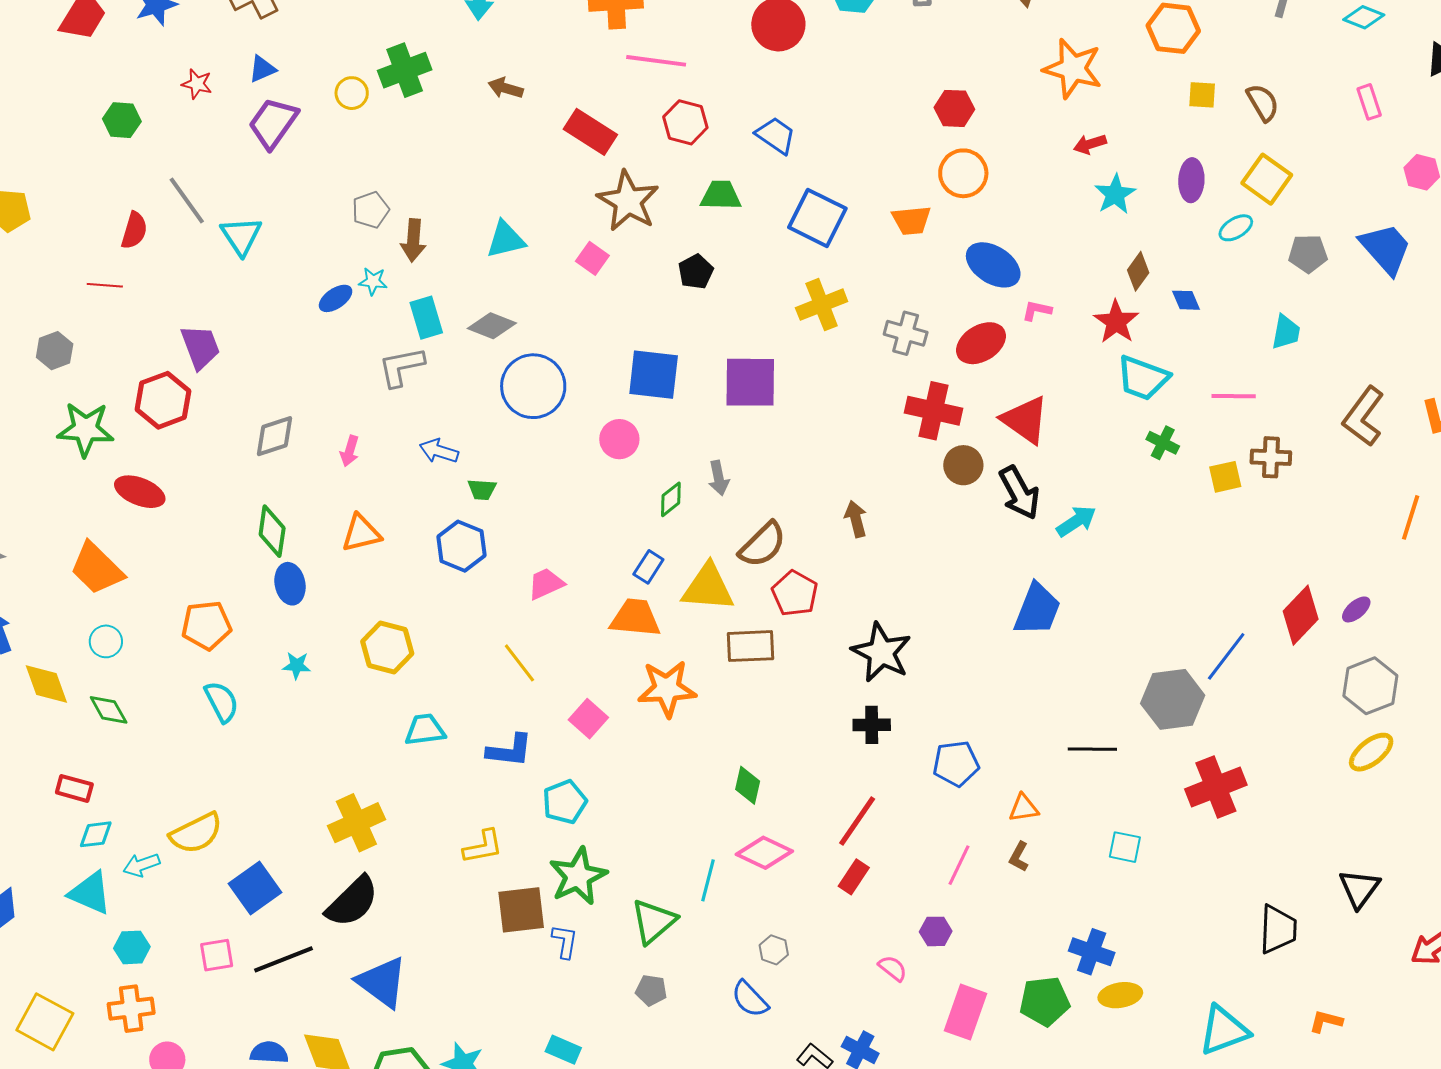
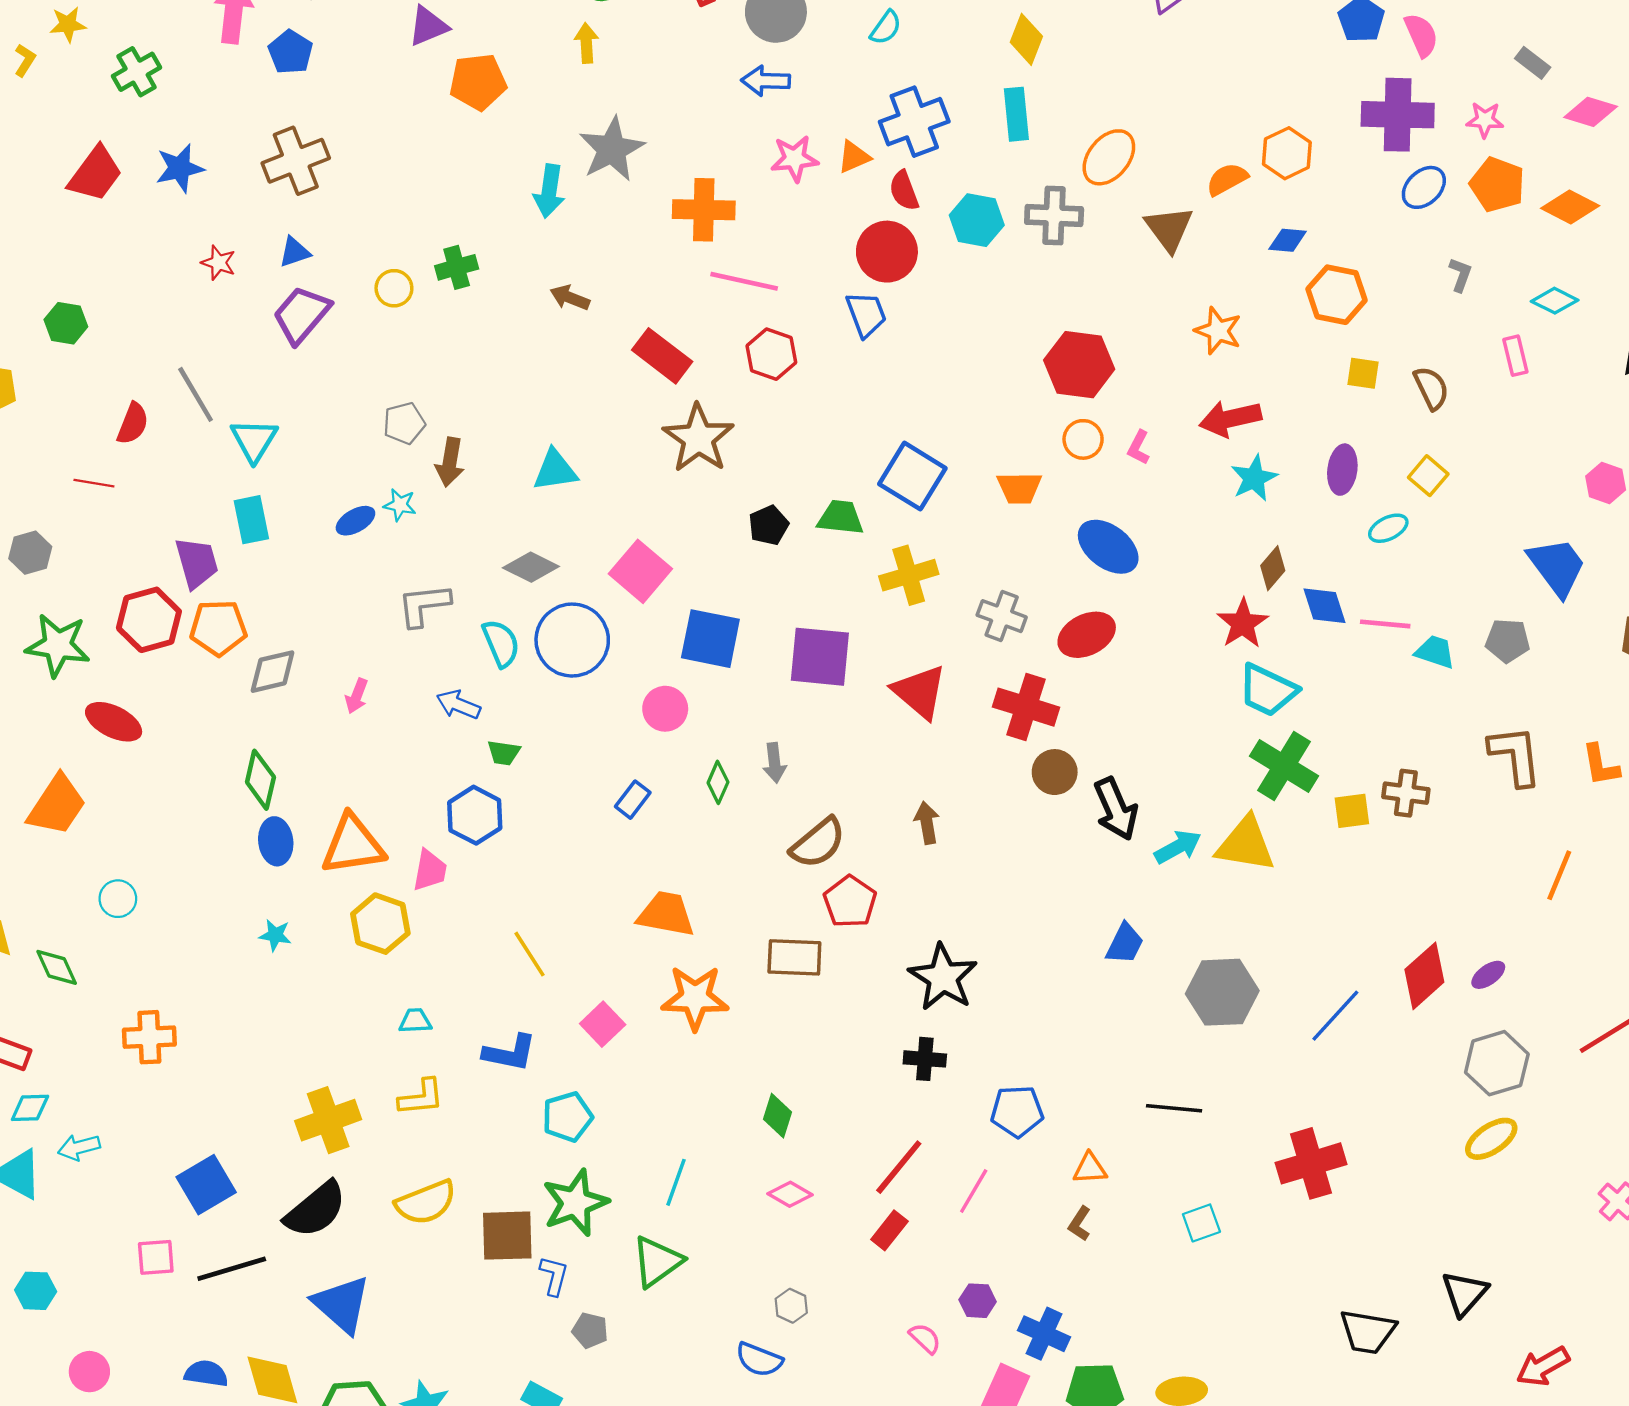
orange star: (1073, 69) -> (1218, 331), size x0.7
green cross: (405, 70) -> (457, 267), size x0.7
pink rectangle: (1369, 102) -> (1515, 356), moved
red hexagon: (954, 108) -> (1079, 365), size x1.5
green hexagon: (122, 120) -> (66, 323), moved
blue trapezoid: (776, 135) -> (866, 314), moved, turned 30
red arrow: (1090, 144) -> (1230, 419), size x1.6
orange circle: (963, 173) -> (1083, 439), size x0.7
yellow square: (1267, 179) -> (1428, 476), size x0.7
green trapezoid: (721, 195) -> (841, 518), moved
gray pentagon: (1308, 254) -> (1508, 641), moved
pink square: (592, 258) -> (640, 571), moved, size x1.6
blue diamond: (1186, 300) -> (1324, 606), size x1.4
pink L-shape: (1037, 310) -> (1139, 447), moved, turned -80
cyan rectangle: (426, 318) -> (251, 520), moved
cyan trapezoid: (1286, 332) -> (1435, 652), turned -87
pink line: (1234, 396) -> (1385, 624), moved
brown L-shape: (1363, 416) -> (1515, 756), turned 132
red triangle: (1025, 420) -> (920, 692), moved
green cross: (1163, 443) -> (1284, 766), size x1.8
green diamond: (671, 499) -> (718, 782), turned -33
orange triangle: (361, 533) -> (353, 845), moved, size x1.4
blue rectangle: (648, 567) -> (633, 800), moved
orange trapezoid: (97, 569) -> (57, 805), turned -106
pink trapezoid: (546, 584) -> (430, 870), moved, turned 120
yellow triangle: (708, 588) -> (1246, 844), moved
blue trapezoid: (1037, 609) -> (1125, 944), size x0.7
orange pentagon: (206, 625) -> (218, 628), moved
cyan circle: (106, 641) -> (118, 899), moved
gray hexagon: (1173, 699) -> (1222, 992), moved
cyan semicircle: (222, 702) -> (501, 643), moved
cyan trapezoid: (425, 730) -> (415, 1021), size x0.7
yellow semicircle: (196, 833) -> (426, 1202), moved
yellow L-shape: (483, 847) -> (421, 1097), moved
cyan square: (1125, 847) -> (1201, 1223), turned -36
pink diamond: (764, 853) -> (790, 1194), size x0.7
pink line: (959, 865) -> (974, 1191), moved
cyan line: (708, 880) -> (676, 1182), moved
black trapezoid: (1278, 929) -> (1368, 1332), turned 92
cyan hexagon: (132, 947) -> (36, 1291), moved
blue cross: (1092, 952) -> (1044, 1334), moved
gray pentagon: (651, 990) -> (590, 1330), moved
blue semicircle: (750, 999) -> (759, 1360), turned -30
orange cross: (131, 1009) -> (149, 1037), moved

